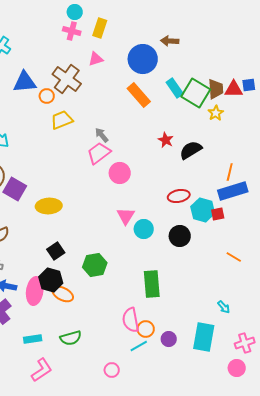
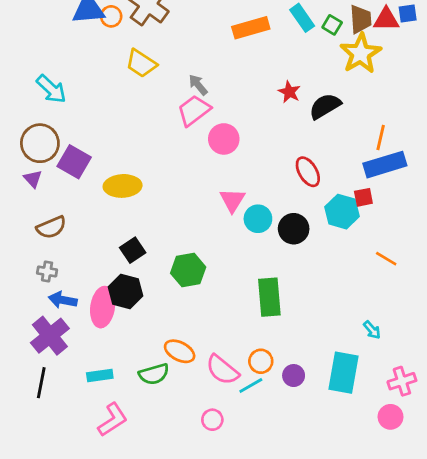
green square: (196, 93) -> (332, 25), size x0.5
orange rectangle: (139, 95) -> (251, 28), turned -65
orange circle: (47, 96) -> (111, 16), moved
yellow star: (216, 113) -> (361, 53), size x1.8
yellow trapezoid: (62, 120) -> (141, 63), turned -125
red ellipse: (179, 196) -> (308, 172), turned 70
cyan hexagon: (203, 210) -> (342, 212), moved
black circle: (180, 236) -> (294, 229), moved
orange ellipse: (63, 294) -> (180, 351), moved
pink semicircle: (131, 320) -> (222, 370), moved, turned -40

